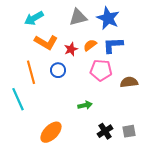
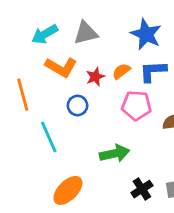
gray triangle: (78, 17) -> (86, 33), moved
orange line: (31, 72) -> (23, 95), moved
cyan line: (18, 99) -> (49, 137), moved
green arrow: (85, 105) -> (114, 153), size x1.5

